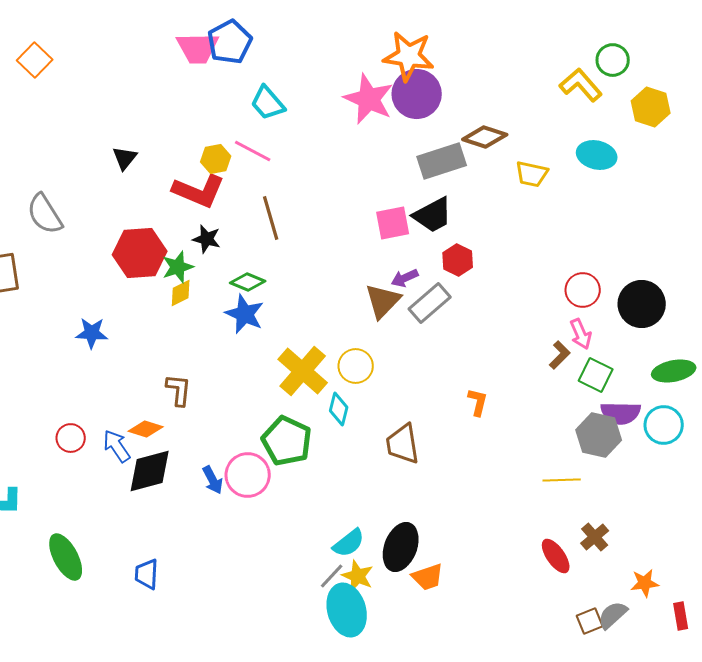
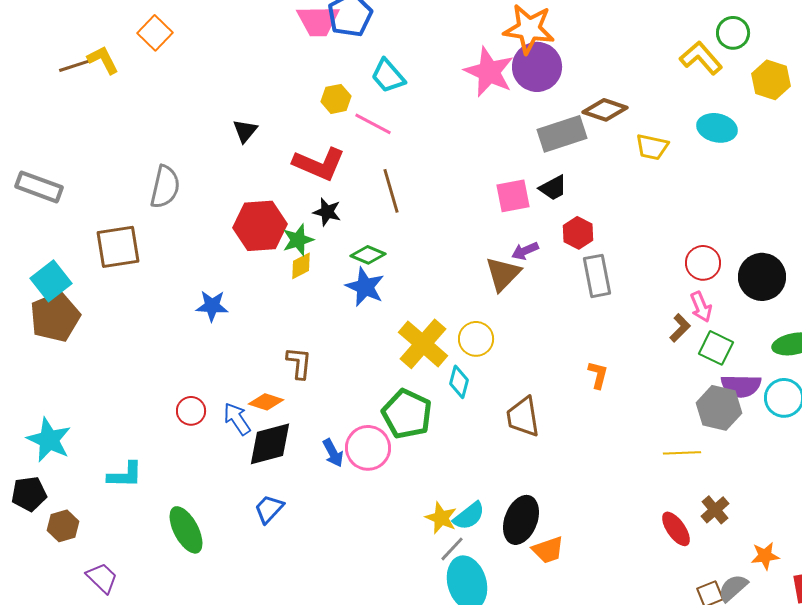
yellow hexagon: (216, 159) -> (336, 99), moved
gray semicircle: (45, 214) -> (165, 187), turned -135
black trapezoid: (433, 215) -> (553, 188), size x0.7
gray rectangle: (430, 303) -> (597, 276), moved, turned -60
blue trapezoid: (147, 574) -> (269, 509), moved, turned 40
yellow star: (358, 576) -> (441, 518), moved

